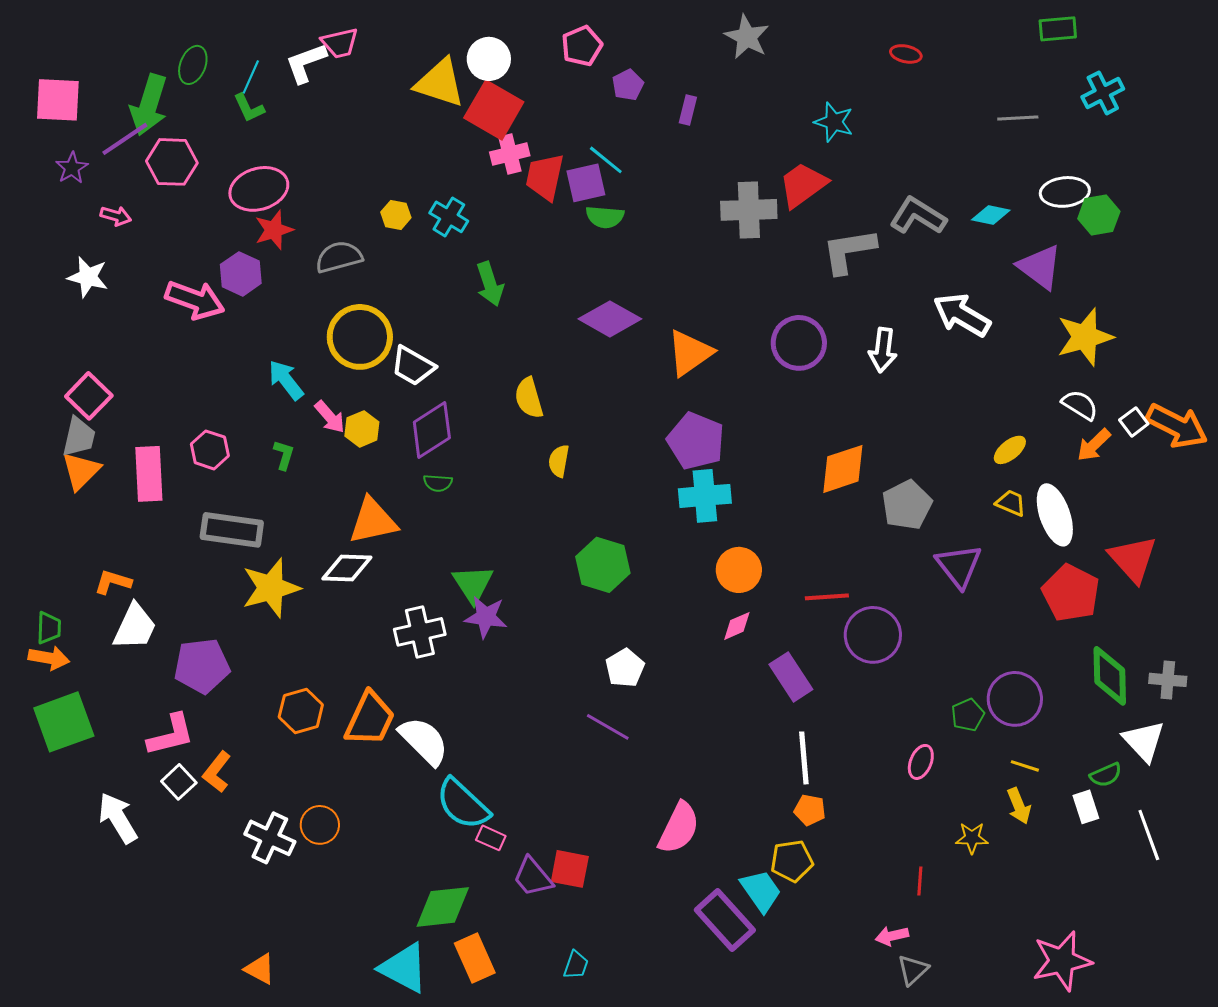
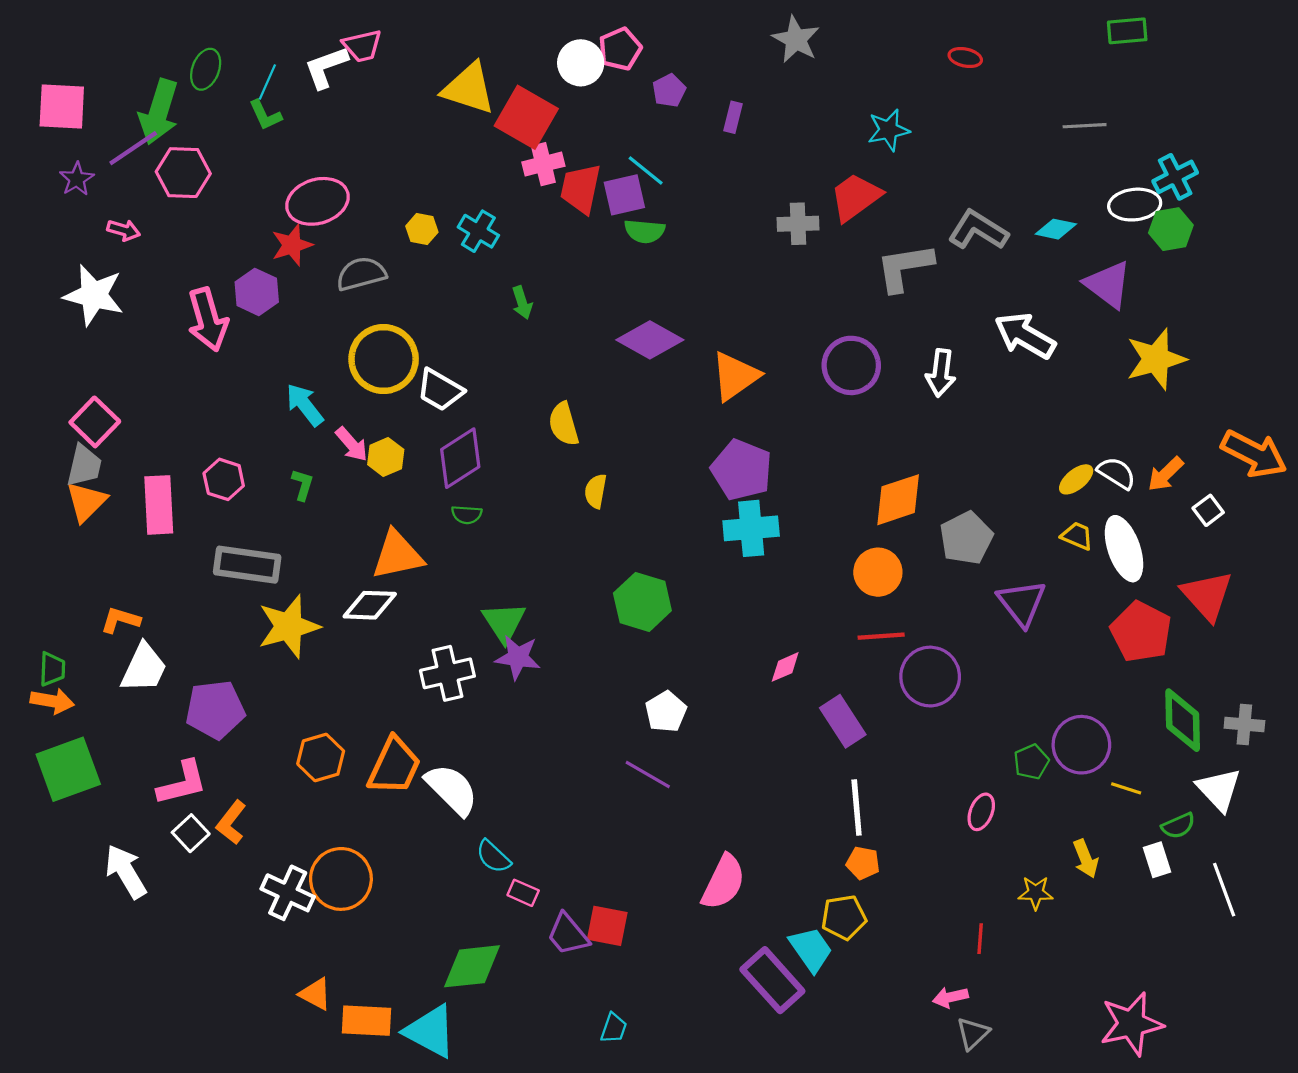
white circle: (489, 59) -> (581, 63), moved
cyan cross: (1103, 93) -> (1175, 177), moved
cyan star: (834, 122) -> (889, 130), turned -30
pink ellipse: (259, 189) -> (317, 201), moved
gray cross: (749, 210) -> (798, 224), size x0.7
white star: (88, 277) -> (94, 295), size x1.4
green arrow: (490, 284) -> (522, 303), size x0.7
pink arrow: (195, 300) -> (208, 320), turned 54
white semicircle: (1080, 405) -> (1117, 473), moved
white square: (1134, 422) -> (1208, 510), moved
orange circle: (739, 570) -> (878, 572), moved
yellow line: (1025, 766) -> (1126, 788), moved
cyan semicircle: (463, 804) -> (493, 857), size x0.6
orange circle: (320, 825) -> (341, 879), size x1.5
orange rectangle: (475, 958) -> (366, 1021), moved, turned -63
orange triangle: (260, 969) -> (315, 994), moved

